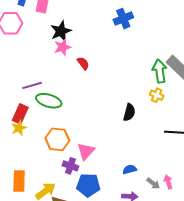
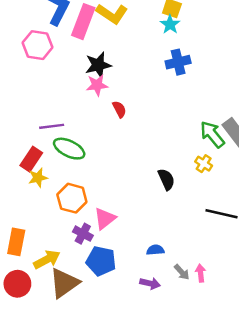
green arrow: (160, 71) -> (212, 134), turned -40
black semicircle: (129, 112) -> (166, 179), turned -48
yellow star: (19, 128) -> (38, 178), moved

